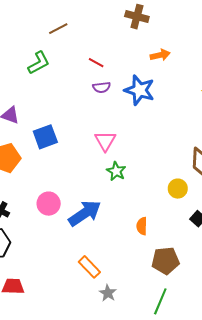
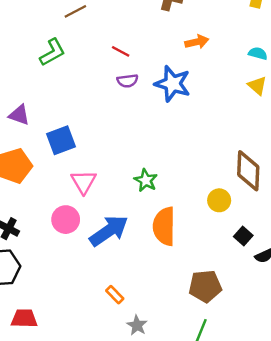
pink triangle: (105, 141) -> (83, 182), moved
orange semicircle: (142, 226) -> (164, 226), moved, size x1.8
orange rectangle: (89, 267) -> (115, 295), size x0.7

